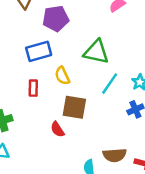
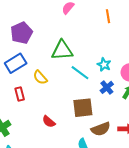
cyan line: (110, 84) -> (80, 73), turned -72
brown square: (74, 107) -> (83, 108), moved

